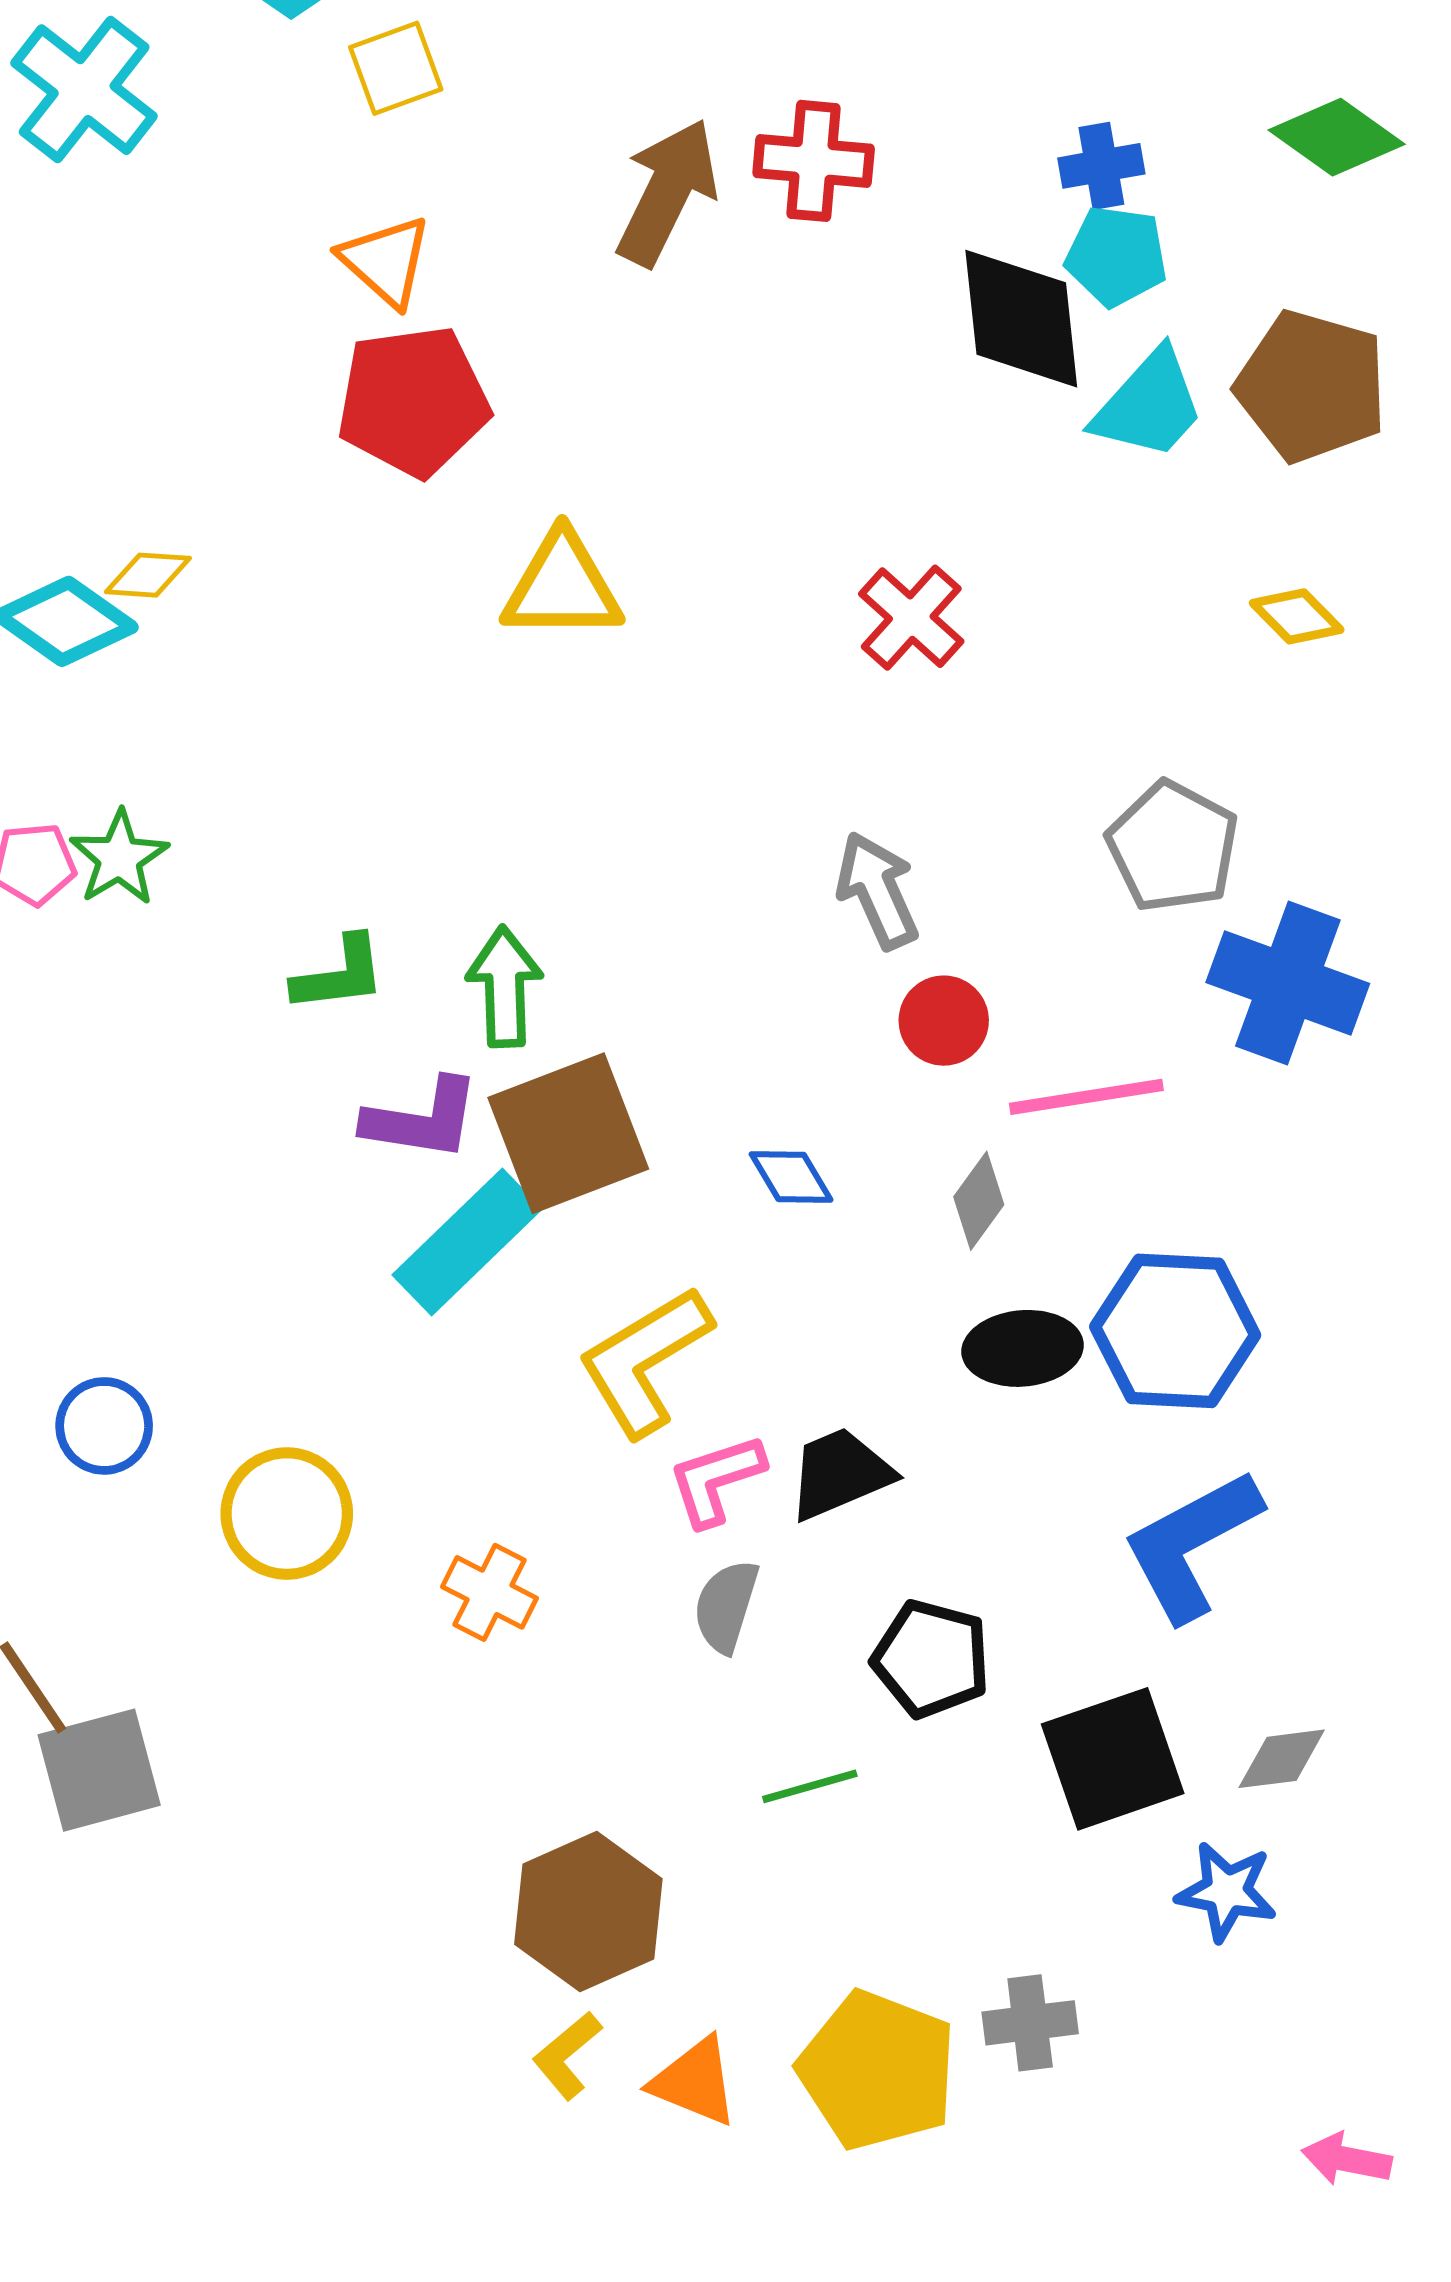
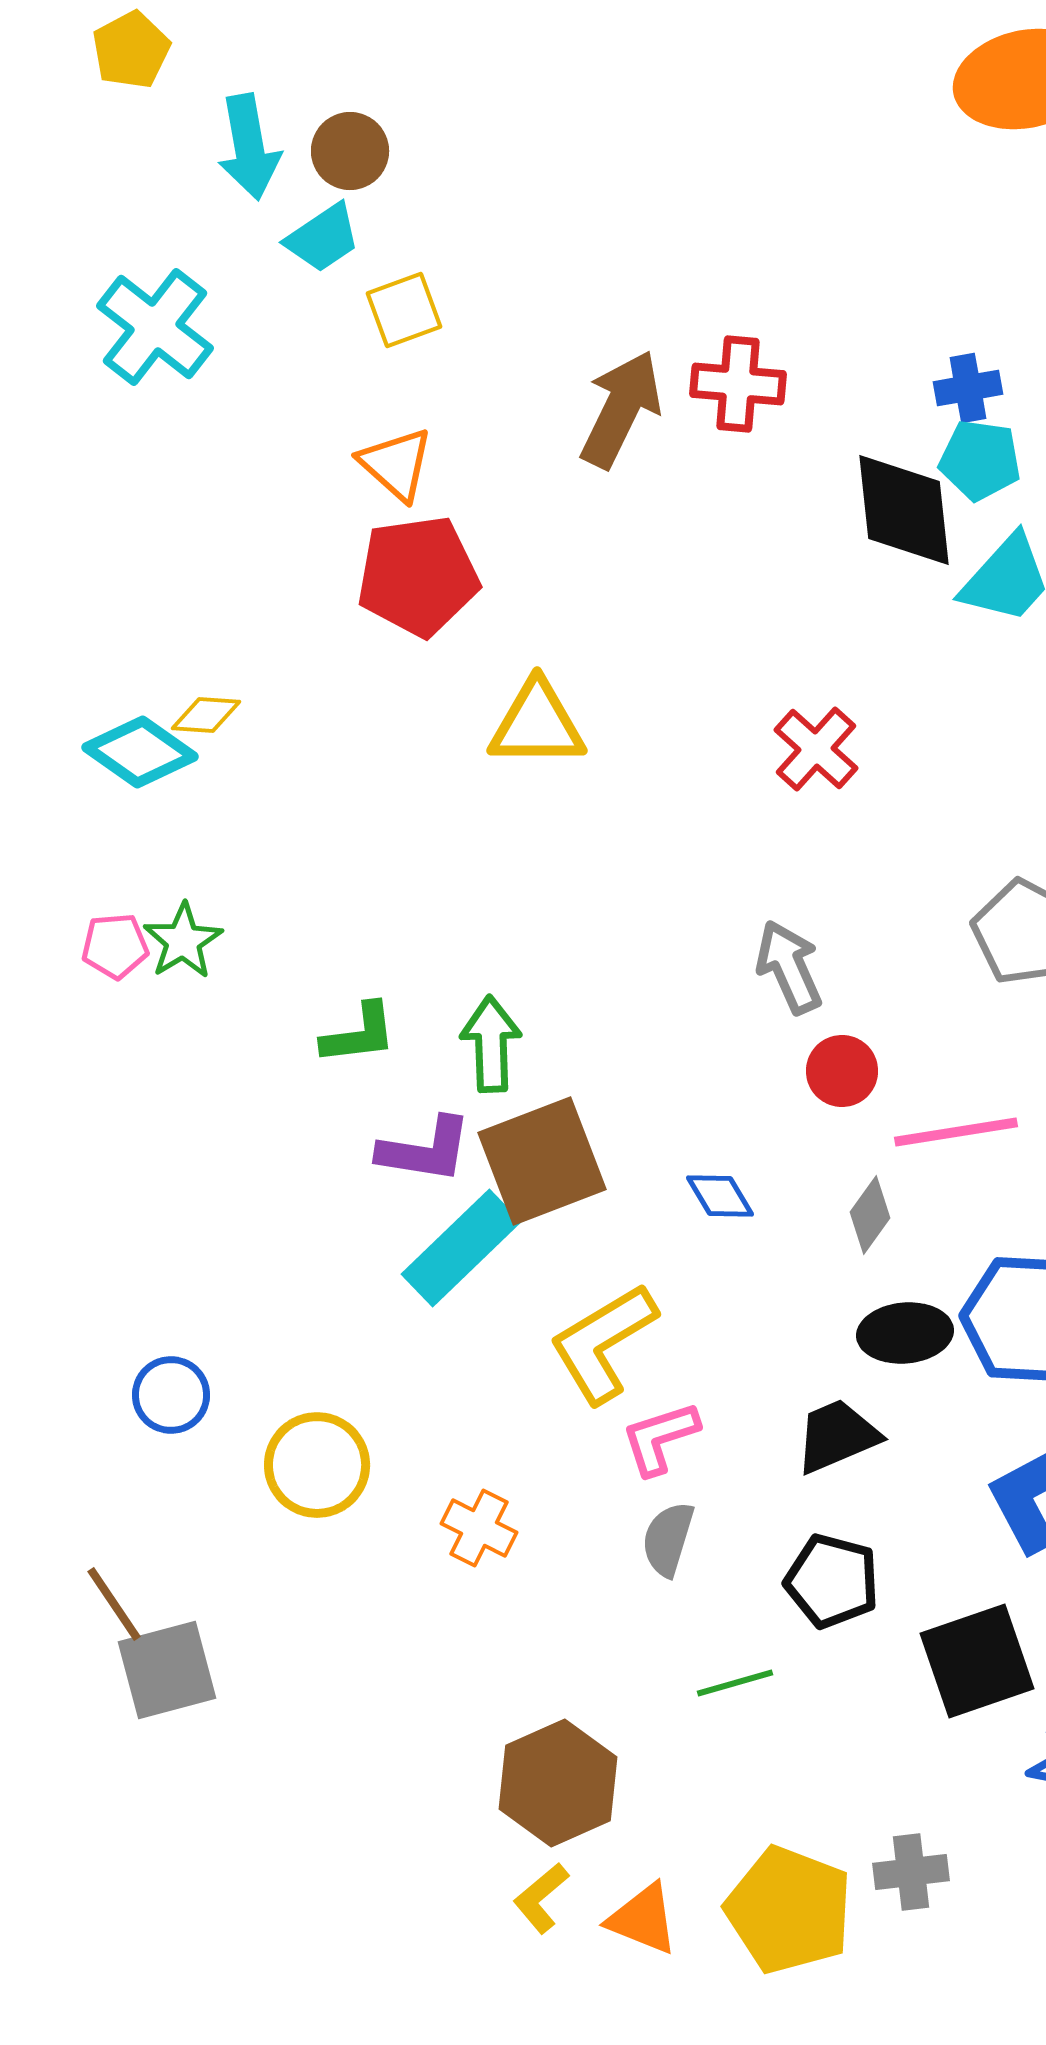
black trapezoid: (840, 1474) -> (837, 1436), moved

